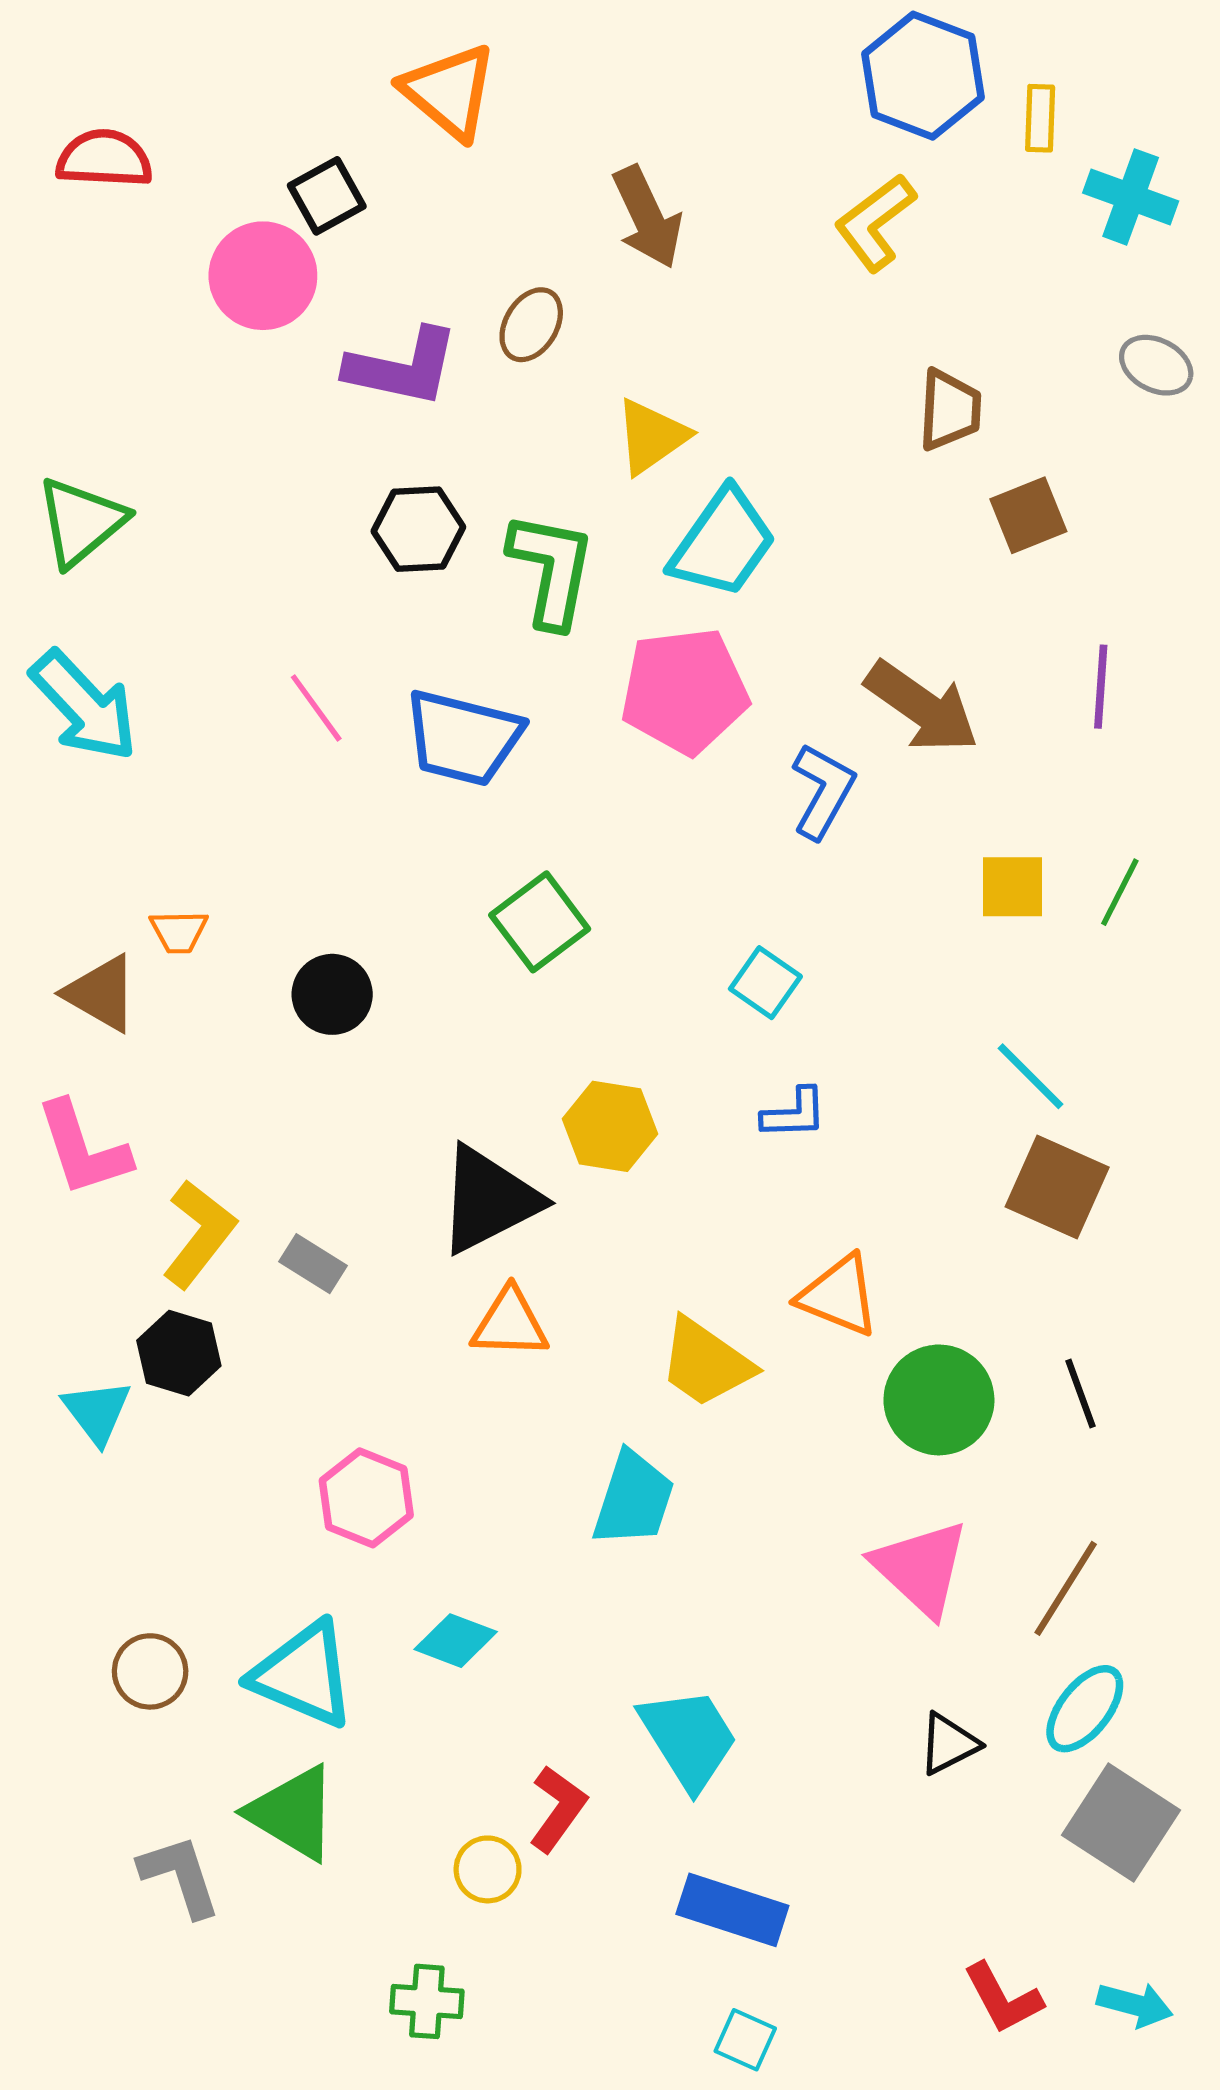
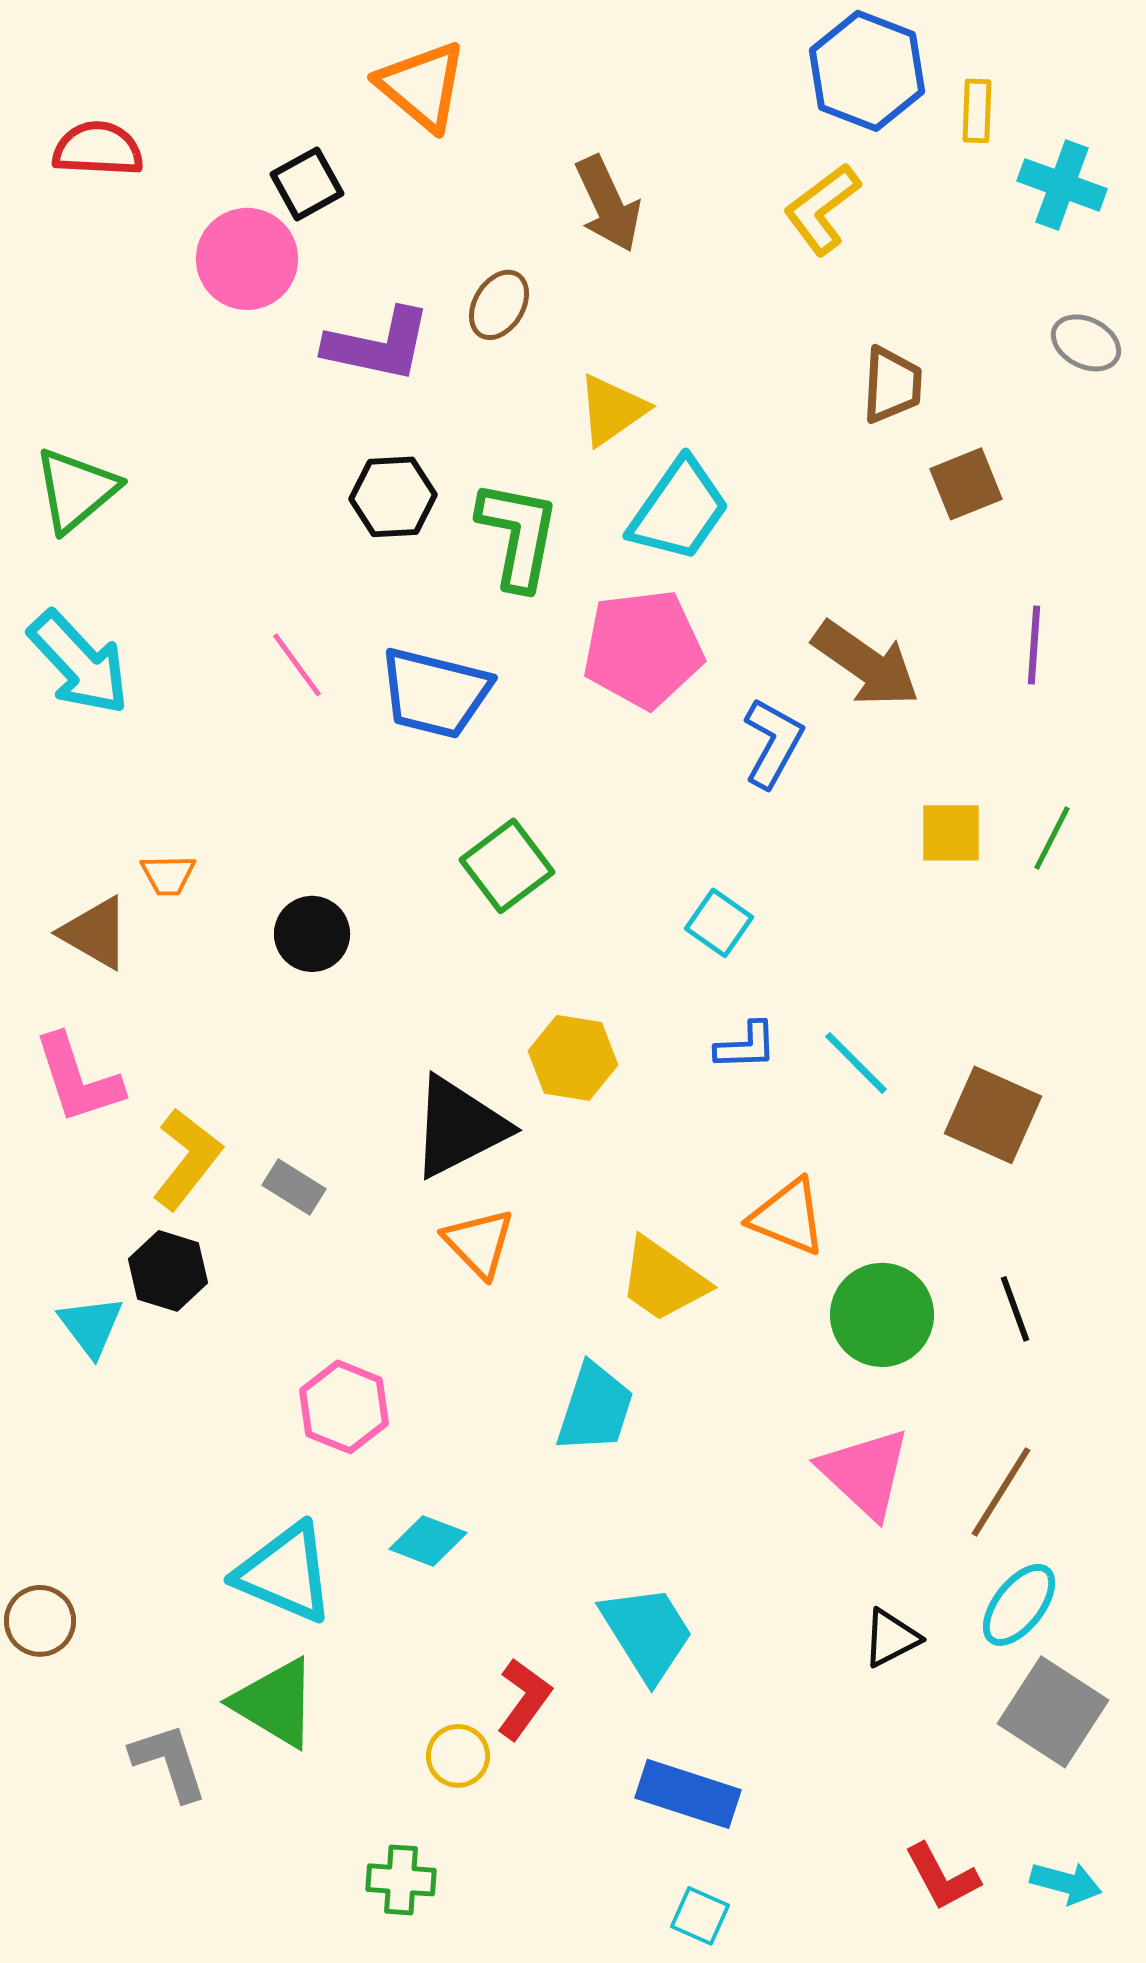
cyan line: (1031, 1076) -> (856, 1063), moved
orange triangle: (510, 1323) -> (479, 1243), turned 44
brown circle: (150, 1671) -> (40, 1621), moved

